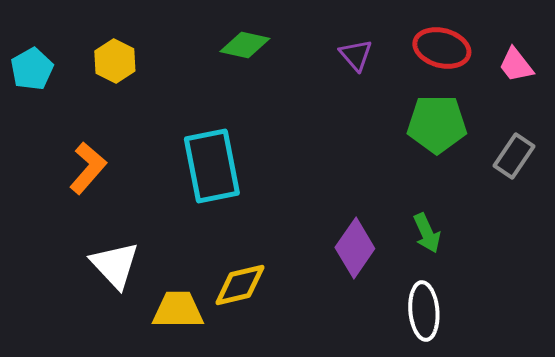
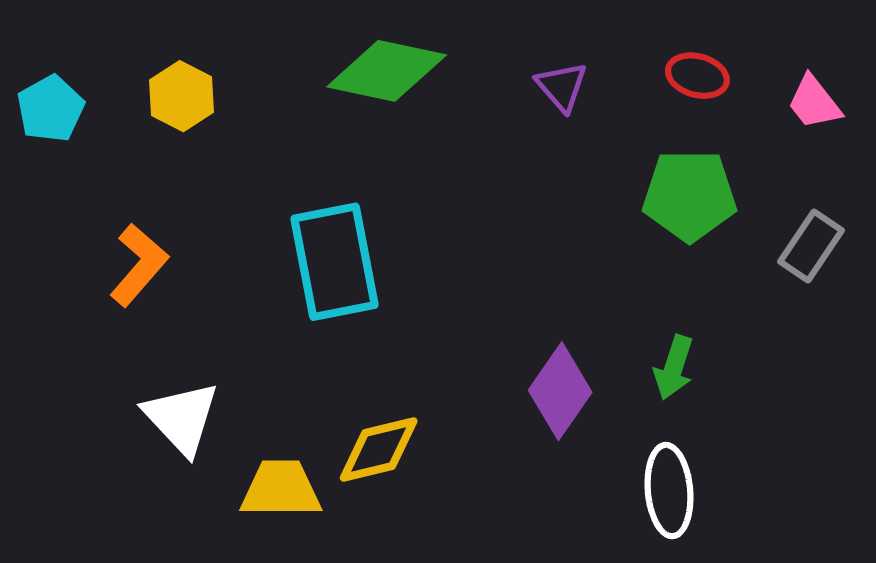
green diamond: (245, 45) -> (387, 71), size x1.5
red ellipse: (442, 48) -> (697, 76), size x0.7
green arrow: (427, 233) -> (674, 367), turned 42

